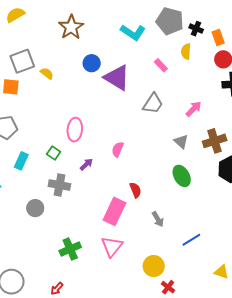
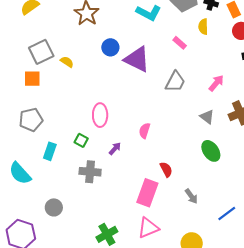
gray circle: (35, 208) -> (54, 207), moved
pink triangle: (112, 246) -> (148, 228), turned 35

